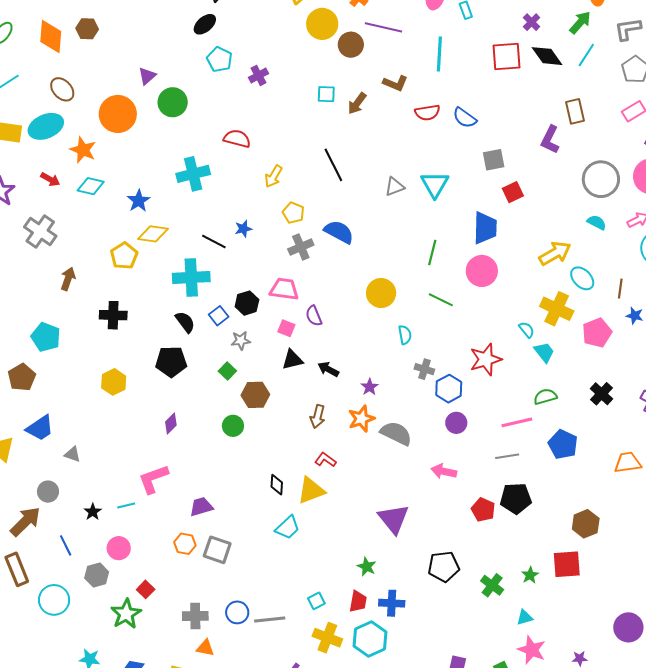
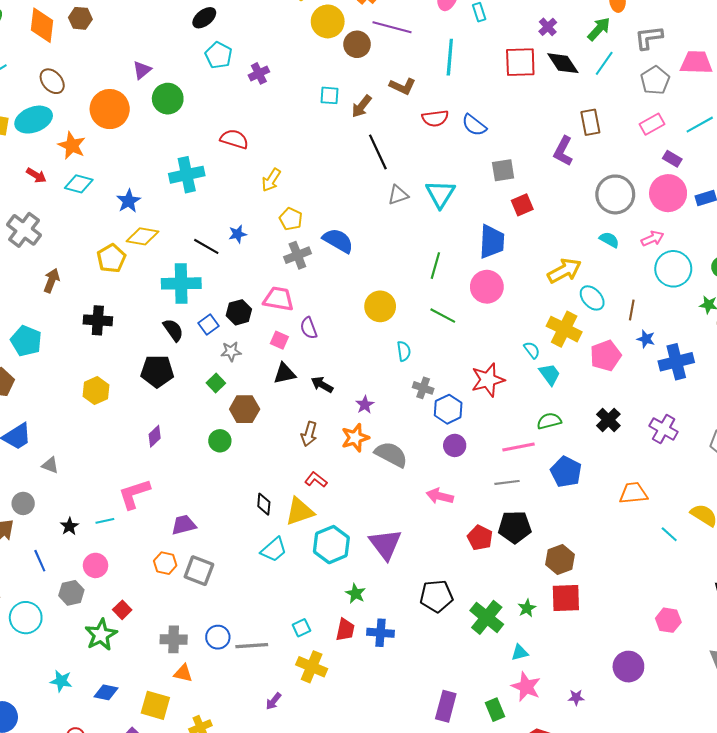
black line: (333, 165) -> (378, 152), moved
brown hexagon: (586, 524) -> (560, 560), moved
green cross: (492, 585) -> (487, 617), size x1.4
cyan hexagon: (370, 639) -> (331, 545), moved

